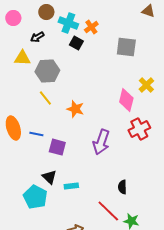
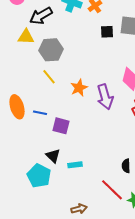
black arrow: (37, 37) -> (41, 16), size x1.6
black square: (76, 43) -> (107, 32), moved, turned -32
orange star: (75, 109) -> (79, 88), turned 30
purple arrow: (101, 142) -> (105, 97), moved, turned -35

